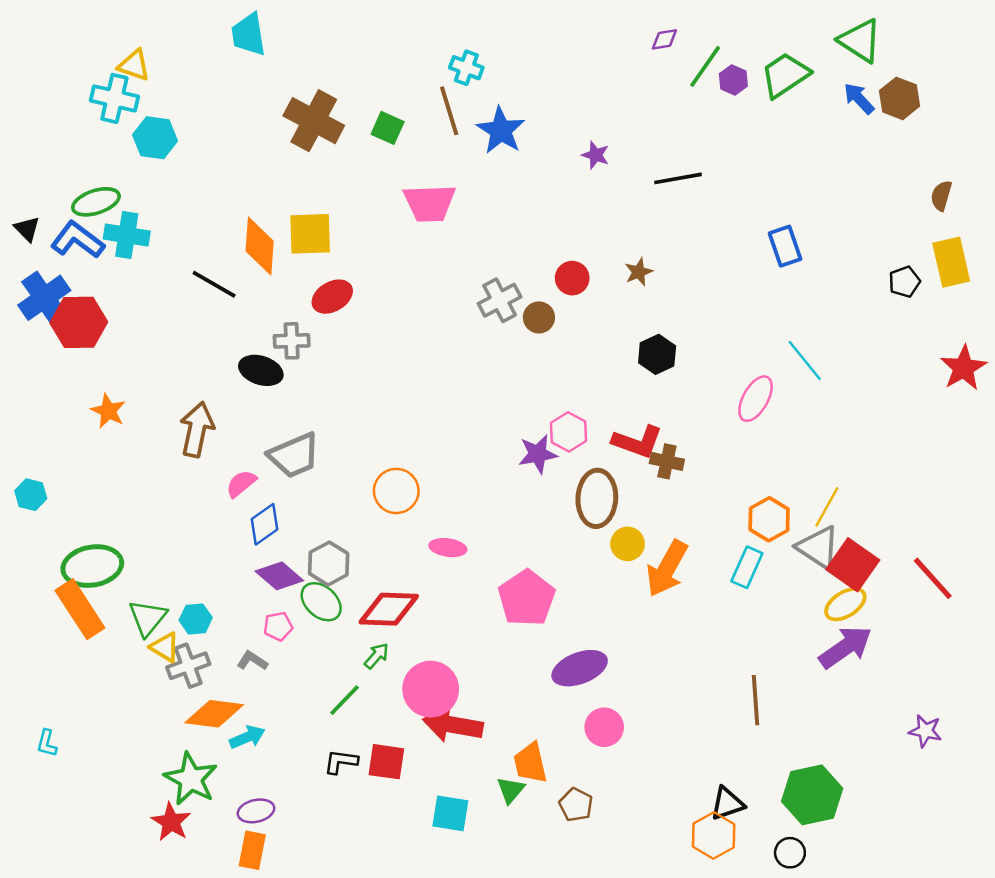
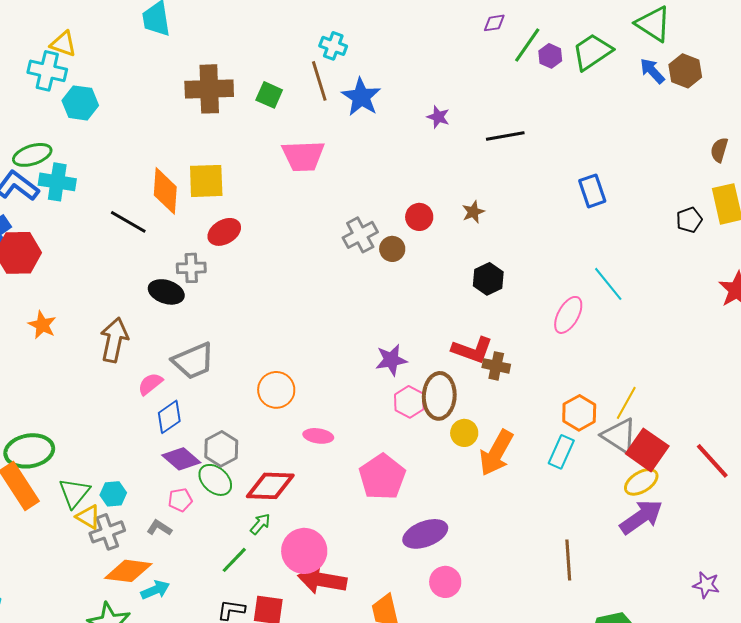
brown cross: (314, 121) -> (209, 89), turned -30
pink hexagon: (568, 432) -> (409, 402), moved

